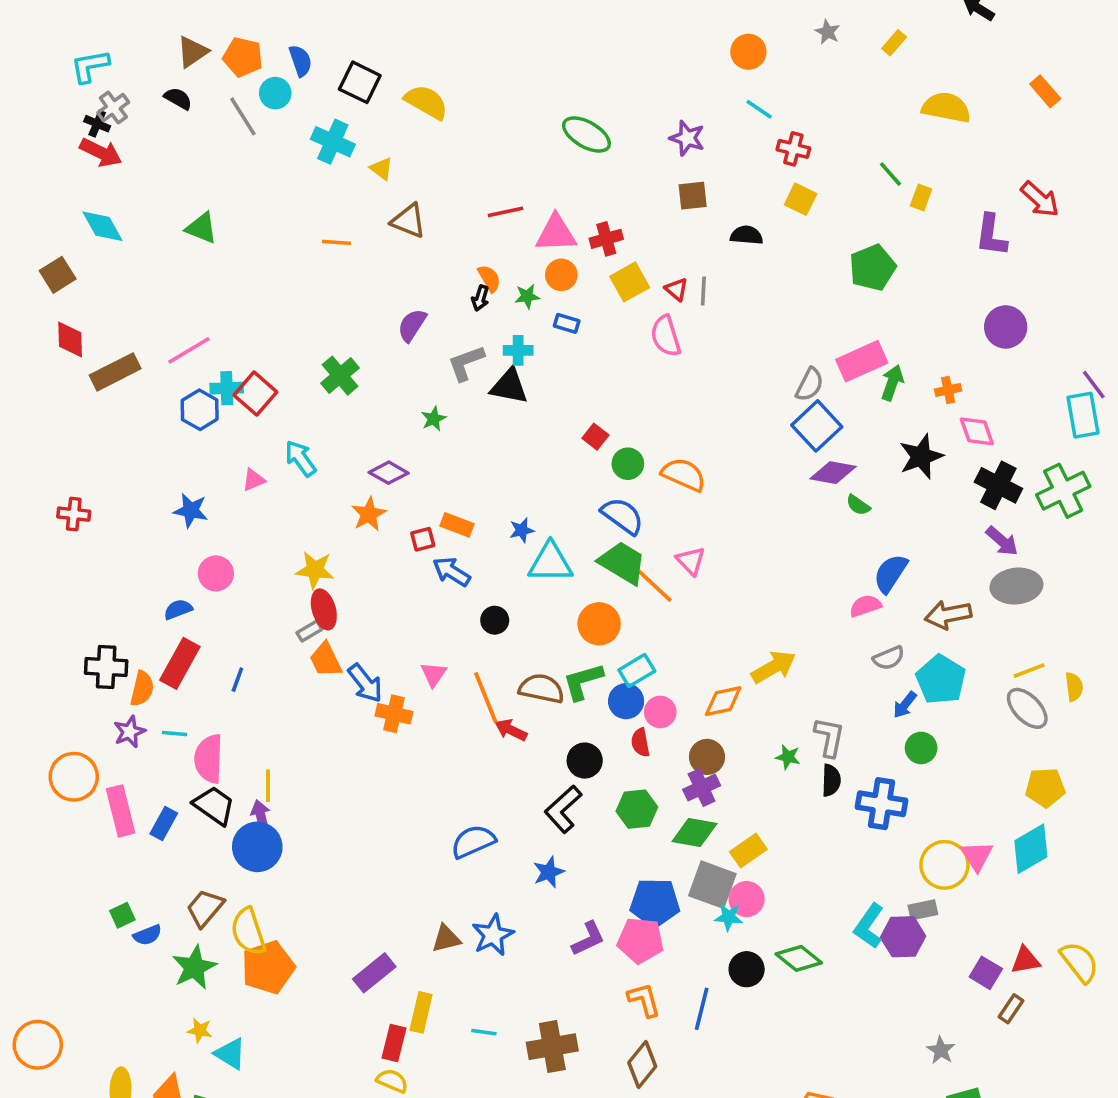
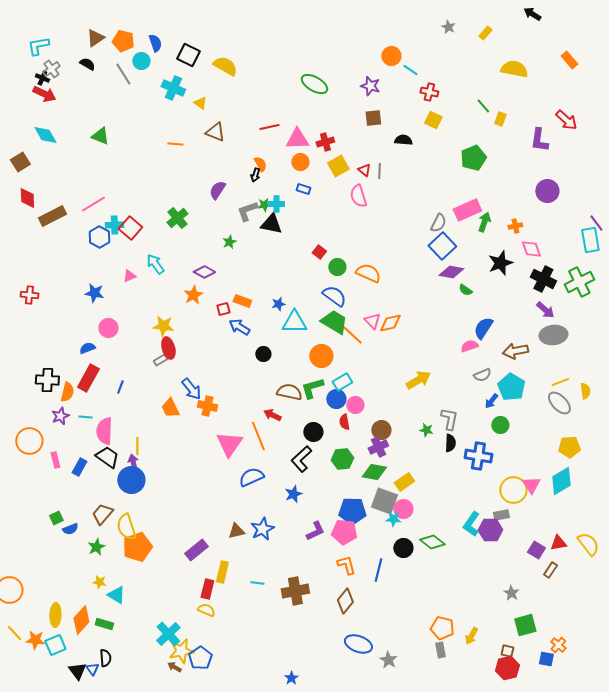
orange circle: (748, 52) -> (391, 56), moved
green star: (527, 296) -> (264, 205), moved
orange trapezoid: (326, 660) -> (170, 408), moved
pink triangle: (434, 674) -> (229, 444), moved, size x1.8
orange line: (486, 698) -> (258, 436), moved
orange diamond: (723, 701) -> (390, 323), moved
pink rectangle: (121, 811) -> (55, 460), size x0.6
green star: (194, 967) -> (96, 547), size x0.7

